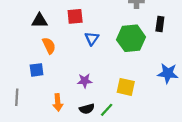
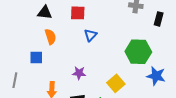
black rectangle: (160, 24) -> (159, 19), moved
green hexagon: (131, 38) -> (138, 52), moved
yellow square: (126, 87) -> (116, 83), turned 30

